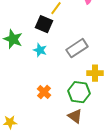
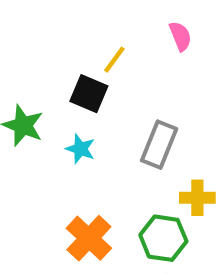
gray rectangle: (77, 48) -> (159, 145), turned -35
orange cross: (44, 92) -> (89, 238), size x1.5

